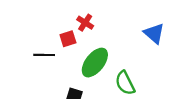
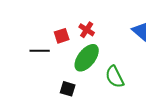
red cross: (85, 23) -> (87, 30), moved

